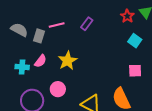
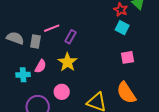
purple rectangle: (87, 24) -> (70, 37), moved
cyan square: (135, 41) -> (122, 28), moved
pink square: (135, 71) -> (127, 57), moved

